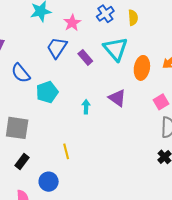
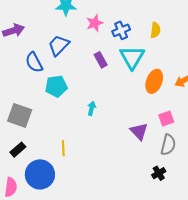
blue cross: (105, 14) -> (121, 30), moved
blue trapezoid: (57, 48) -> (59, 45), moved
purple triangle: (117, 98) -> (139, 131), moved
blue circle: (49, 182) -> (40, 174), size x1.5

